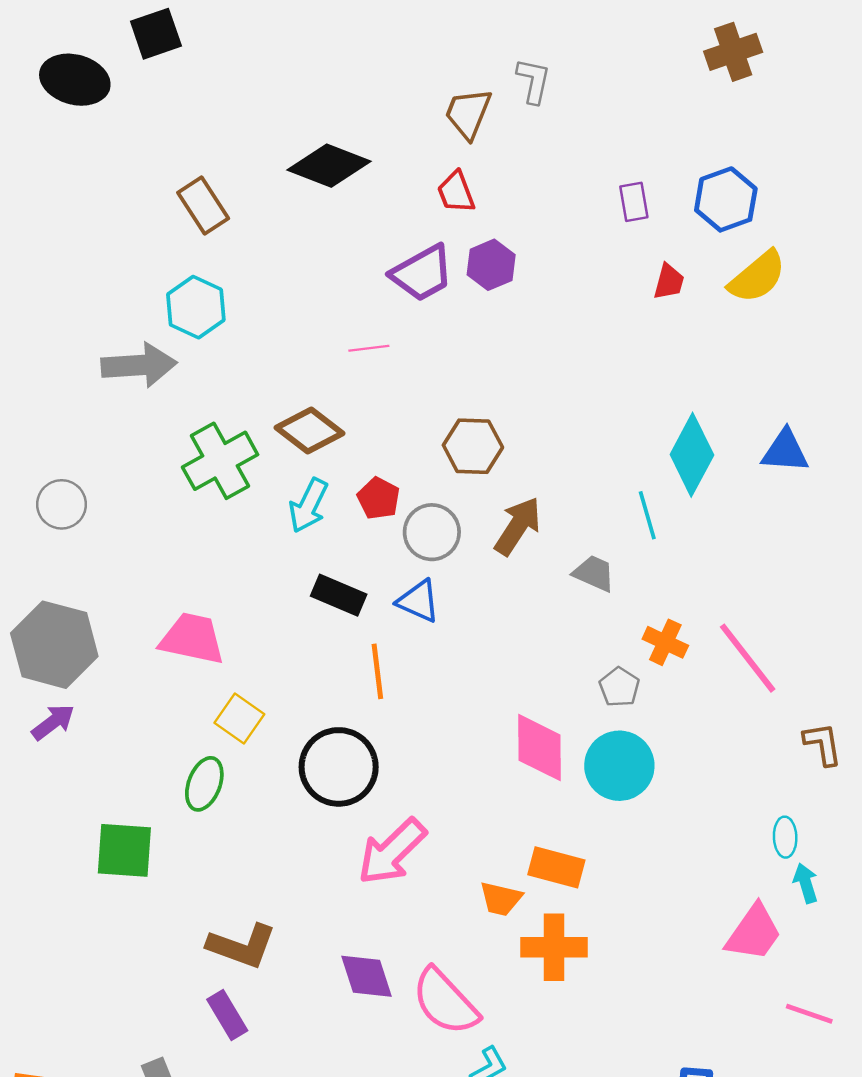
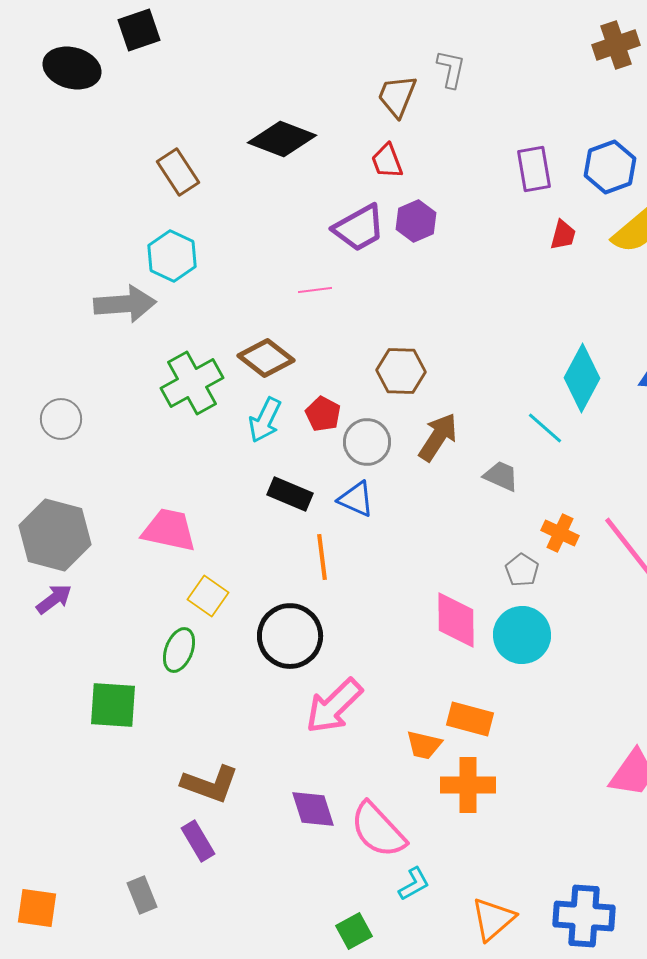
purple rectangle: (634, 202) -> (534, 169), size x1.4
cyan line: (647, 515) -> (545, 428), turned -33

